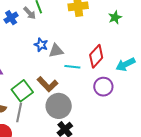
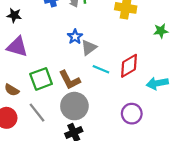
gray triangle: (56, 51) -> (89, 48), turned -42
purple circle: (103, 87) -> (132, 114), moved
gray line: (19, 112) -> (37, 113), moved, turned -66

